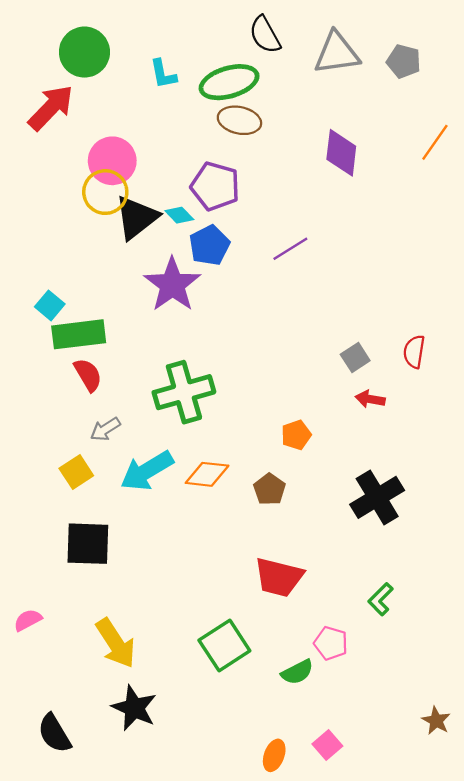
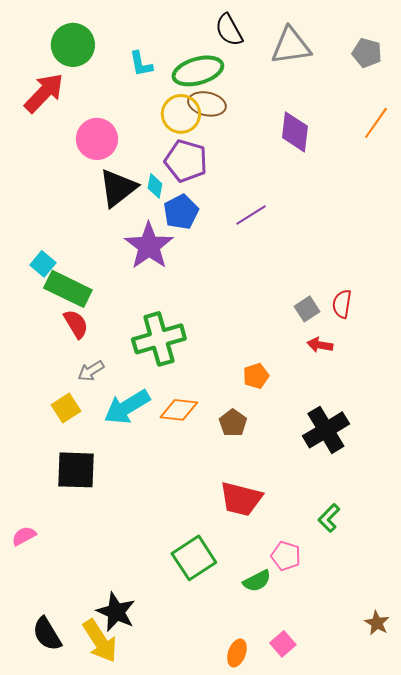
gray pentagon: (404, 61) -> (367, 53), moved
yellow circle: (105, 192) -> (181, 114), moved
cyan diamond: (179, 215) -> (155, 186), turned 55
green rectangle: (79, 334) -> (68, 289), turned 33
red semicircle: (414, 352) -> (342, 304), moved
yellow arrow: (116, 643) -> (100, 641), moved

